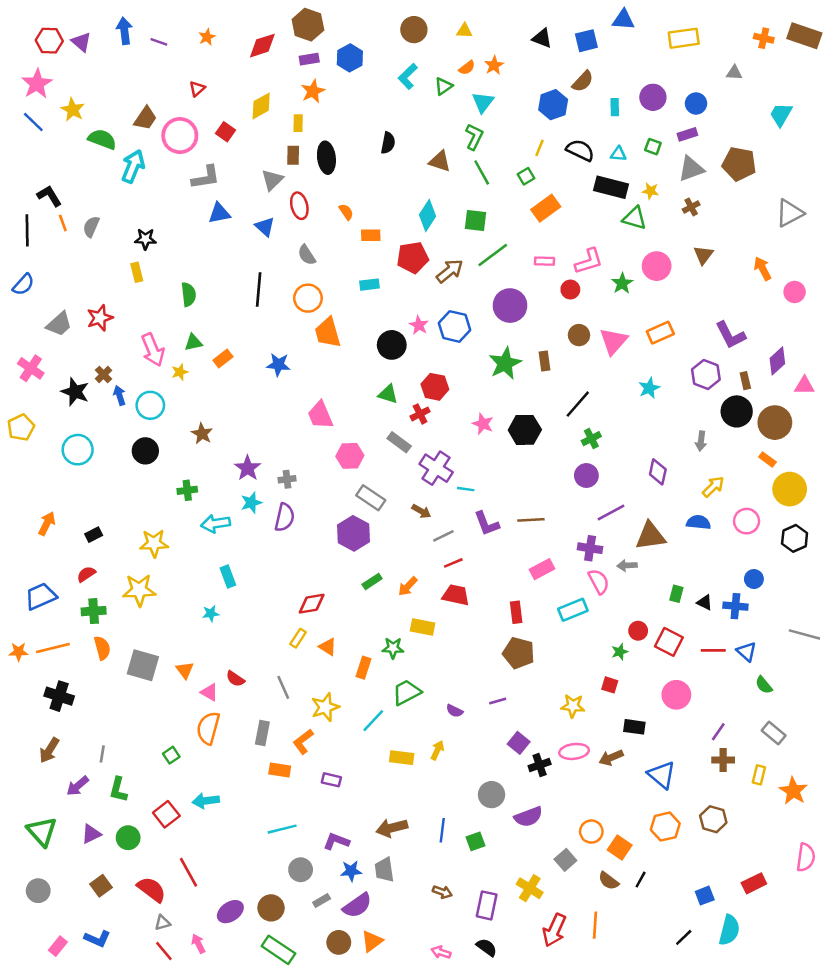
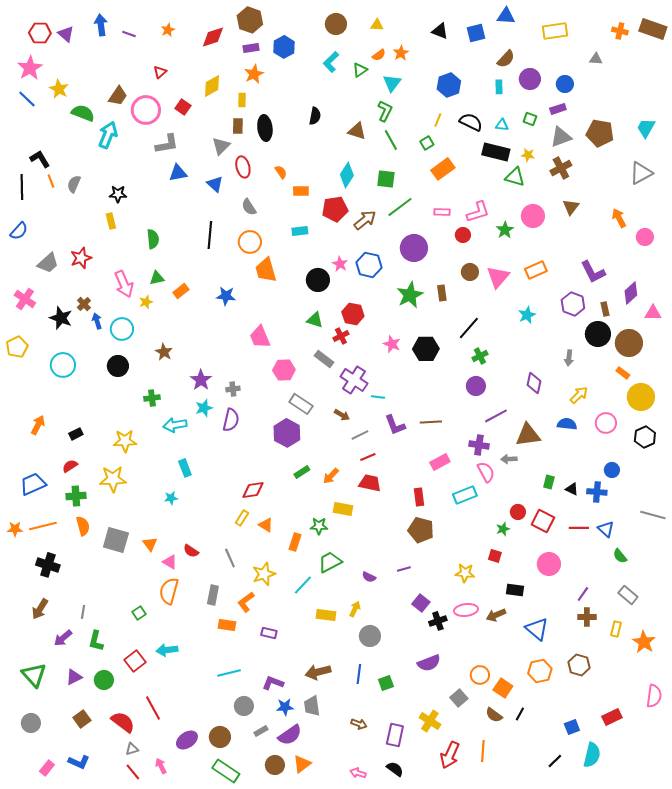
brown semicircle: (583, 81) -> (506, 59), moved
cyan trapezoid: (781, 115) -> (646, 128), moved
brown cross: (691, 207) -> (561, 168), size x1.5
gray circle: (492, 795) -> (370, 636), moved

